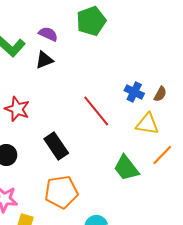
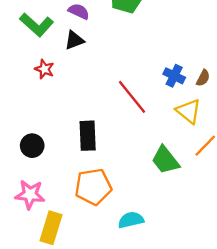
red star: (17, 109) -> (44, 69), moved, size x0.7
yellow triangle: (147, 124) -> (189, 111), turned 30
black rectangle: (56, 146) -> (88, 136), turned 32

